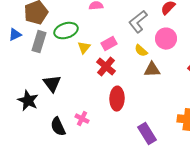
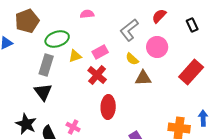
gray rectangle: (39, 42) -> (46, 65), moved
yellow triangle: (84, 48) -> (75, 56), turned 32
black star: (28, 101) -> (26, 124), moved

